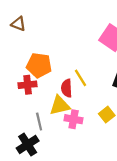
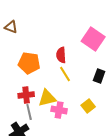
red cross: (28, 85) -> (26, 95), moved
red semicircle: (67, 88) -> (61, 55), moved

